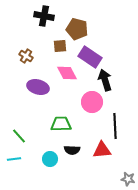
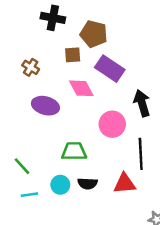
black arrow: (105, 80) -> (142, 103), moved
cyan line: (14, 159) -> (29, 195), moved
cyan circle: (50, 159) -> (60, 185), moved

